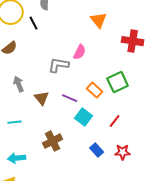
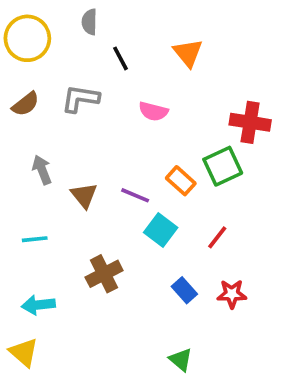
black line: (34, 23) -> (120, 58), moved
red cross: (133, 41) -> (250, 122), moved
pink semicircle: (80, 52) -> (153, 111), turned 77
gray L-shape: (59, 65) -> (80, 99), moved

